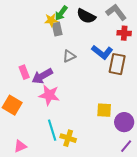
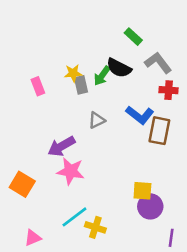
green arrow: (61, 13) -> (102, 76), moved
pink rectangle: (24, 72) -> (38, 86), moved
purple circle: (124, 122) -> (150, 206), moved
cyan line: (52, 130) -> (74, 217), turned 70
purple line: (126, 146) -> (171, 238), turned -32

